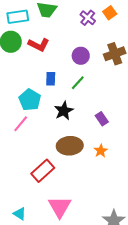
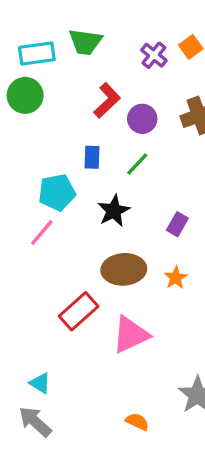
red L-shape: (39, 45) -> (107, 100), moved, turned -70
cyan pentagon: (30, 100) -> (57, 192), turned 30
purple rectangle: (102, 119) -> (177, 224), turned 64
pink triangle: (60, 207) -> (131, 335), moved, turned 35

